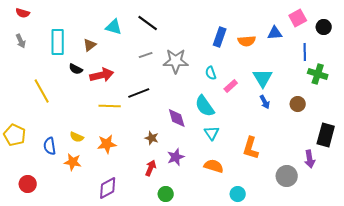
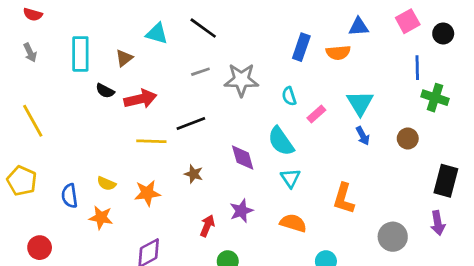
blue triangle: (275, 33) -> (359, 27), moved
yellow line: (42, 91) -> (33, 121), moved
brown star: (152, 138) -> (194, 174), moved
purple arrow: (310, 159) -> (438, 223), moved

